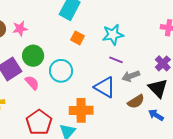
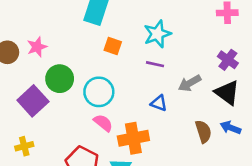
purple line: (116, 60) -> (155, 64), moved
pink semicircle: (32, 83) -> (103, 123), moved
blue triangle: (105, 87) -> (159, 103), size x0.6
brown semicircle: (136, 102) -> (203, 132), moved, turned -66

